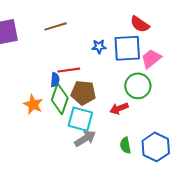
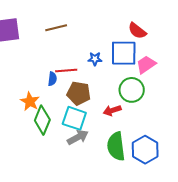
blue star: (99, 47) -> (95, 59), moved
green diamond: (60, 99) -> (42, 120), moved
green semicircle: (125, 145) -> (116, 146), size x1.8

